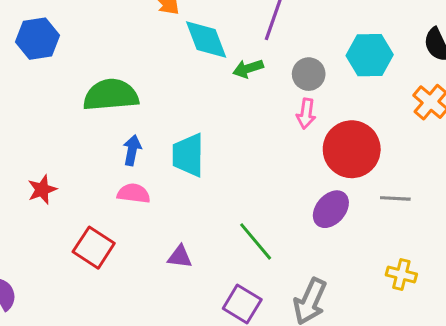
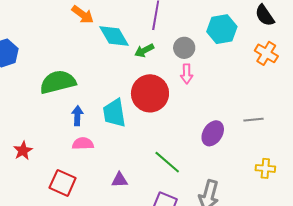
red circle: (352, 149) -> (150, 93), moved

